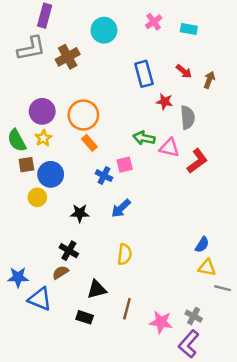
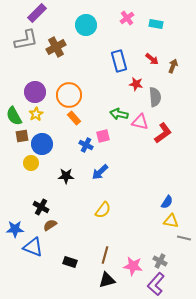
purple rectangle: (45, 16) -> (37, 13), turned 30
black cross: (69, 251) -> (41, 207), moved
yellow semicircle: (125, 254) -> (103, 210), turned 30
black triangle: (97, 289) -> (107, 280), moved

